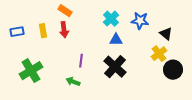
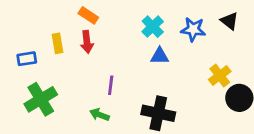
blue rectangle: (17, 32) -> (27, 59), moved
black triangle: (166, 34) -> (230, 21), moved
black cross: (115, 67) -> (158, 113), moved, turned -30

